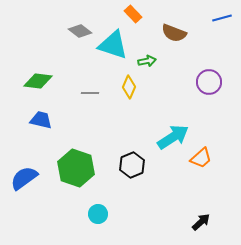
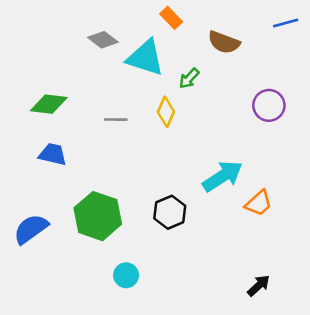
green arrow: (147, 61) -> (189, 78), turned 144

